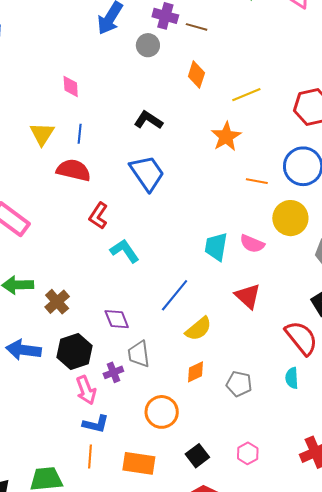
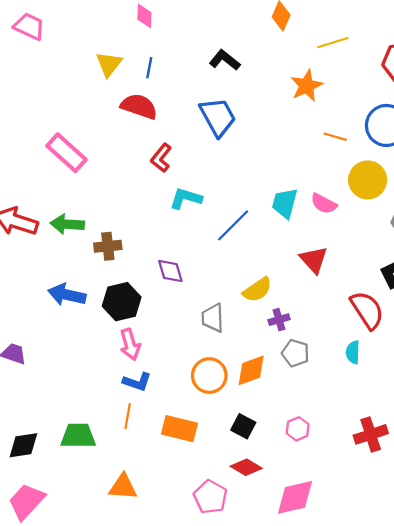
cyan L-shape: (125, 251) -> (186, 198), turned -44
blue line: (175, 295) -> (233, 225), moved
brown cross: (57, 302) -> (108, 246), turned 30
gray trapezoid: (139, 354) -> (213, 318), moved
purple cross: (113, 372) -> (279, 320), moved
orange diamond: (196, 372) -> (251, 370), moved, size x1.4
black square: (197, 456) -> (243, 426), turned -30

